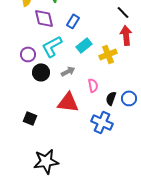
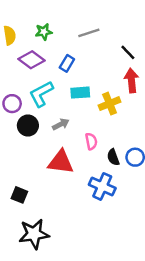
purple diamond: (44, 18) -> (32, 60), turned -40
cyan rectangle: (84, 45) -> (80, 93), turned 35
black semicircle: (111, 98) -> (113, 157), turned -40
black square: (30, 118) -> (19, 195), moved

